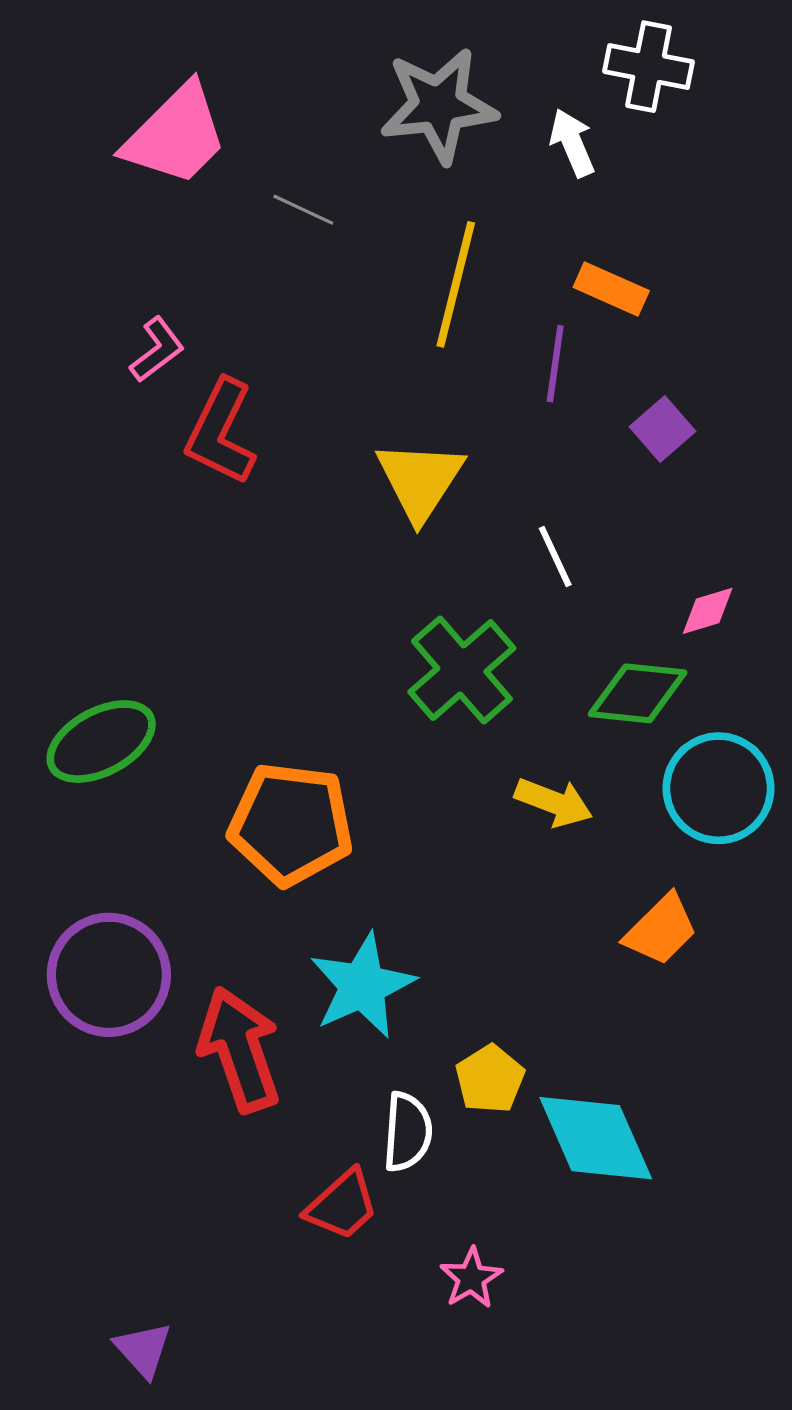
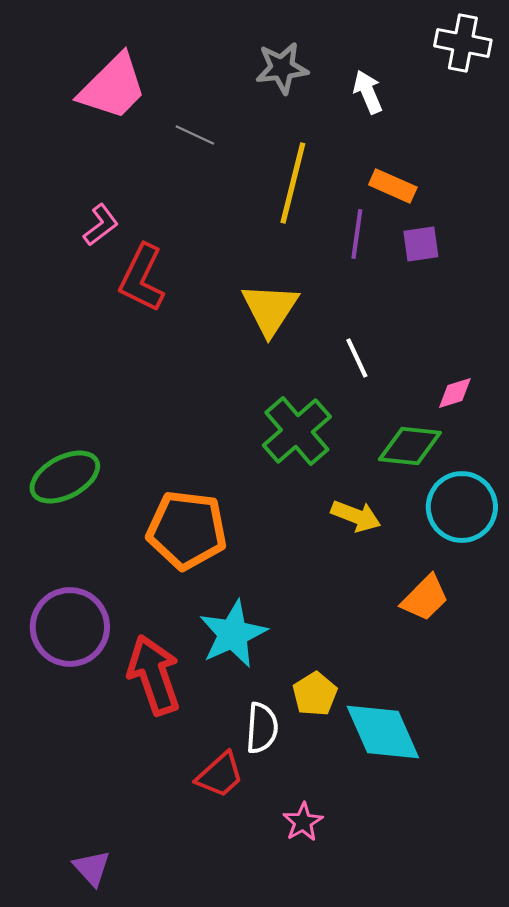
white cross: (649, 67) -> (463, 43), moved
gray star: (439, 105) -> (282, 68), size x0.7
purple square: (663, 429) -> (421, 244), moved, turned 33

